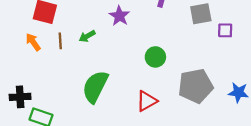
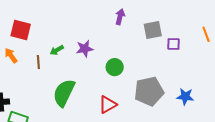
purple star: (119, 16) -> (85, 49), moved, turned 30
brown line: (60, 41) -> (38, 62), moved

